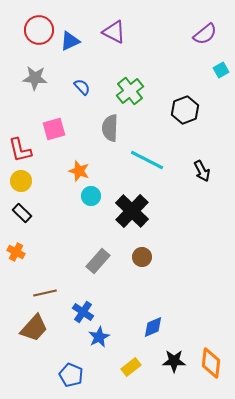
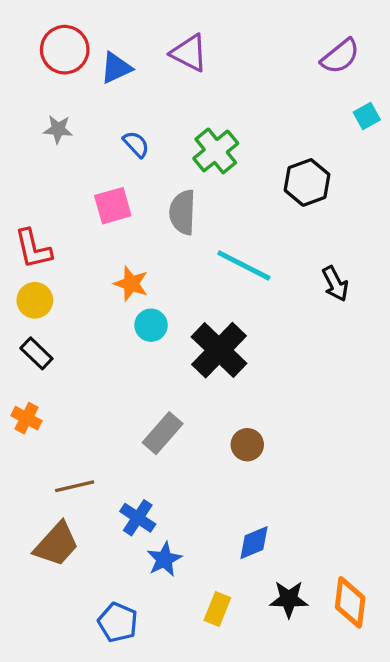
gray star: (35, 78) -> (58, 129), size x0.7
pink square: (54, 129) -> (113, 206), moved
brown circle: (142, 257) -> (247, 445), moved
yellow rectangle: (131, 367) -> (217, 609), turned -30

